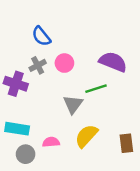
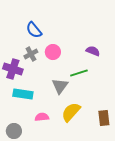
purple semicircle: (113, 62) -> (93, 51), size x0.6
cyan rectangle: (17, 129) -> (23, 94), moved
gray circle: (26, 154) -> (14, 131), moved

